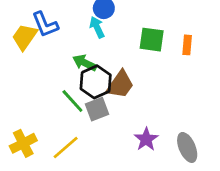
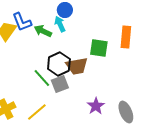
green square: (152, 40) -> (99, 48), moved
orange rectangle: (187, 45) -> (126, 37), size x1.5
green arrow: (85, 63) -> (43, 31), moved
brown trapezoid: (120, 85) -> (77, 66), turned 45

